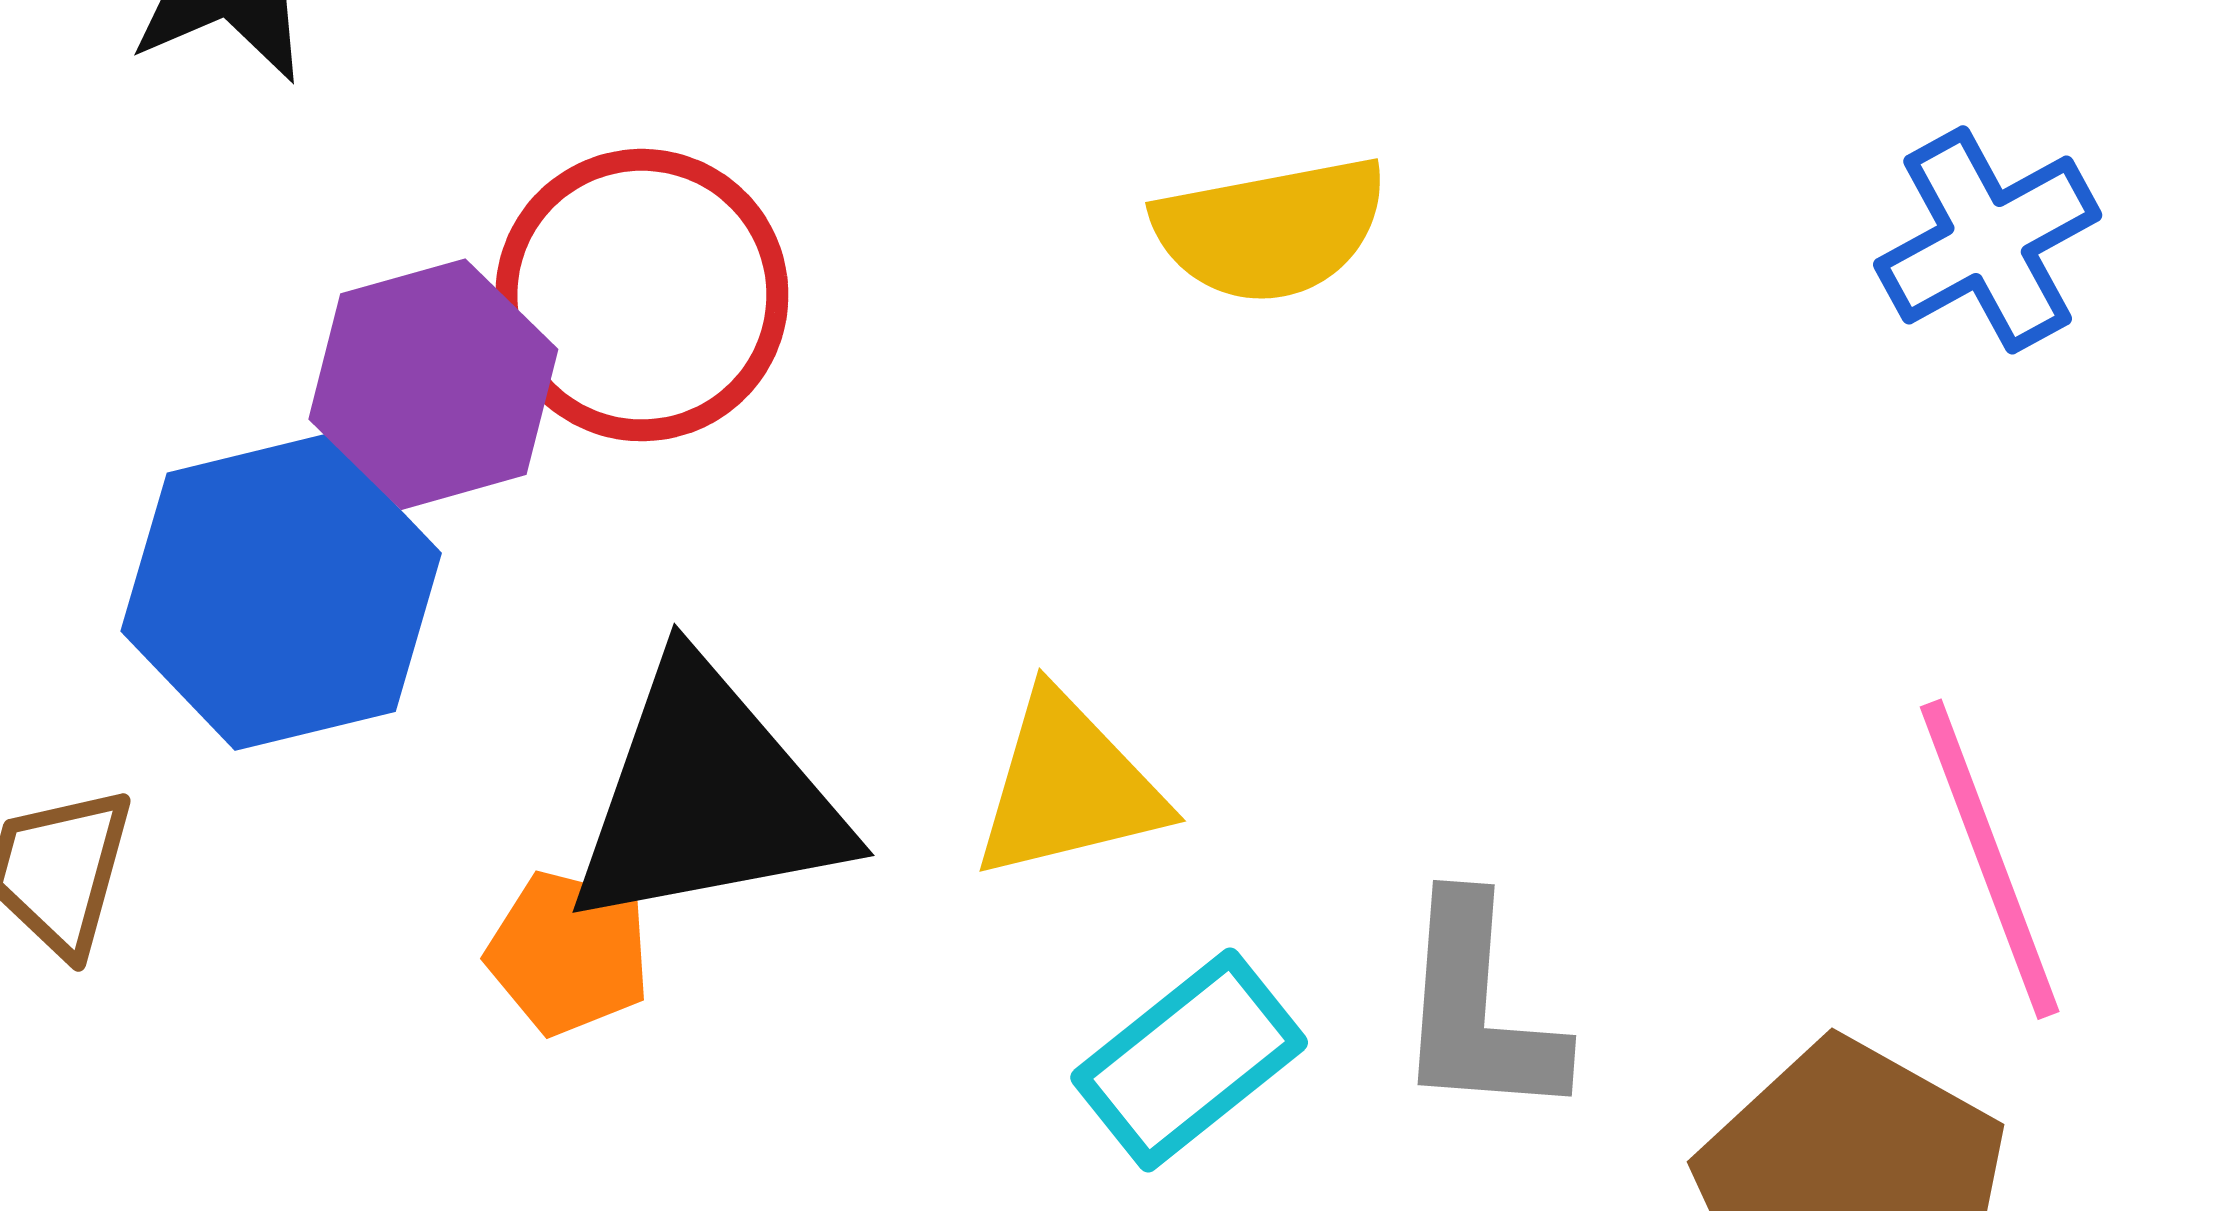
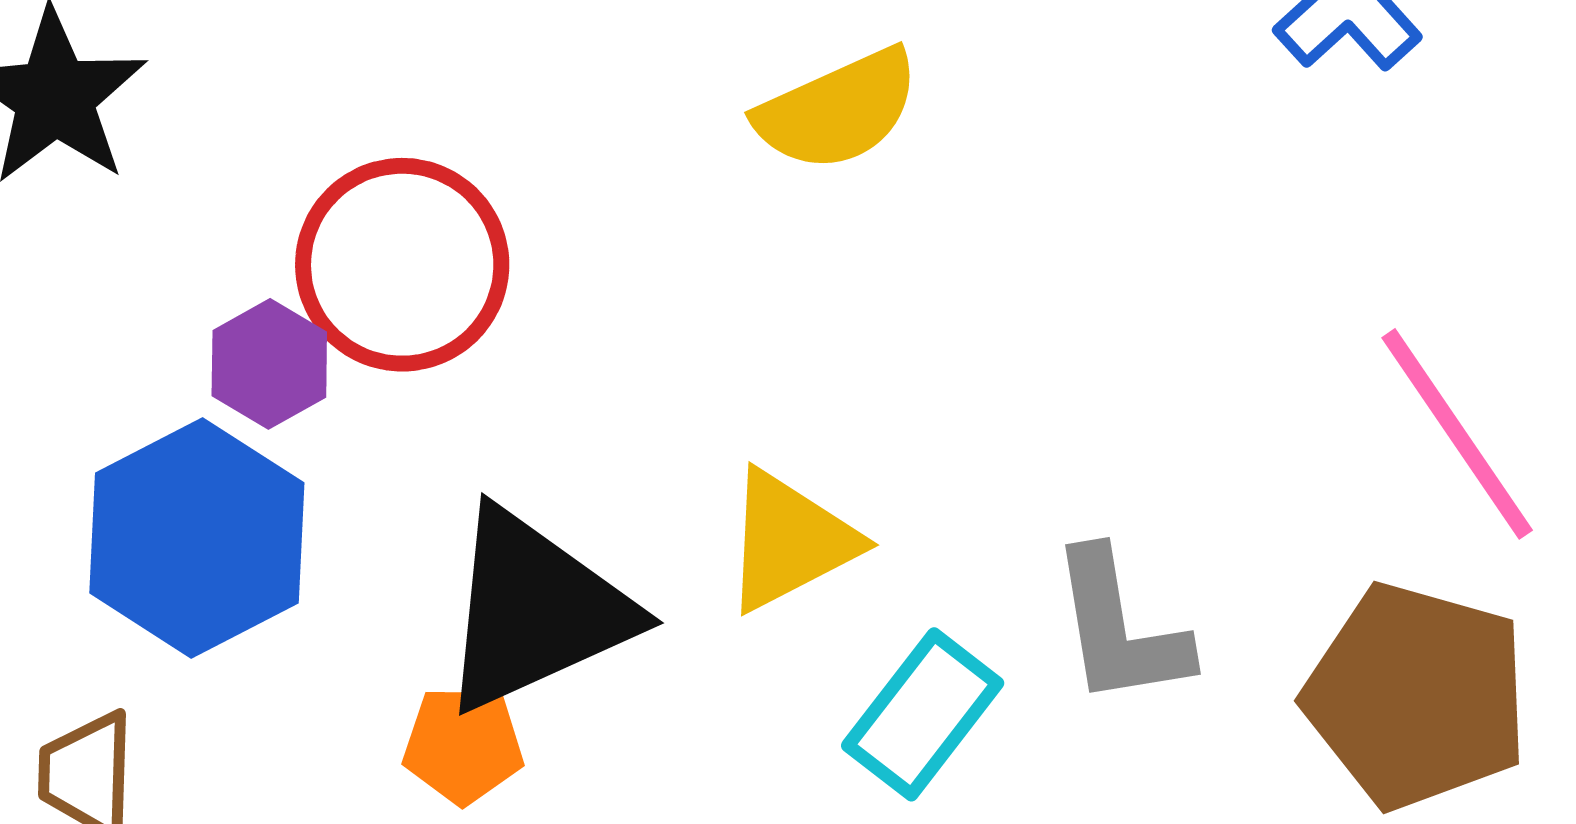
purple hexagon: (433, 384) -> (269, 364), size x0.7

